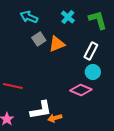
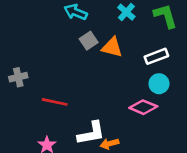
orange triangle: (57, 44) -> (112, 47), turned 36
white rectangle: (91, 51) -> (156, 56), turned 42

